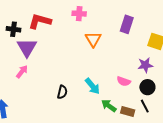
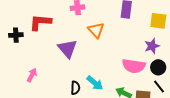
purple triangle: (27, 48) -> (67, 49), moved
pink semicircle: (124, 81) -> (134, 66), size x1.6
cyan arrow: (92, 86) -> (95, 83), moved

